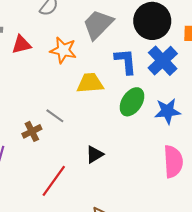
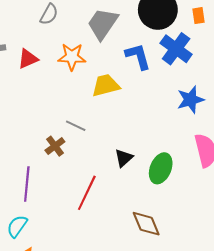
green ellipse: (132, 102) -> (161, 168), moved

